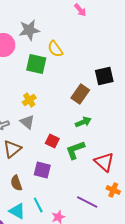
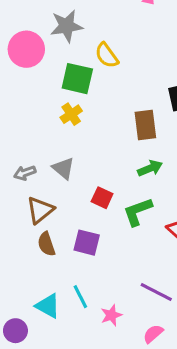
brown rectangle: (80, 94) -> (145, 125), turned -42
yellow cross: (29, 100) -> (71, 114), moved
brown semicircle: (16, 183) -> (46, 244), moved

